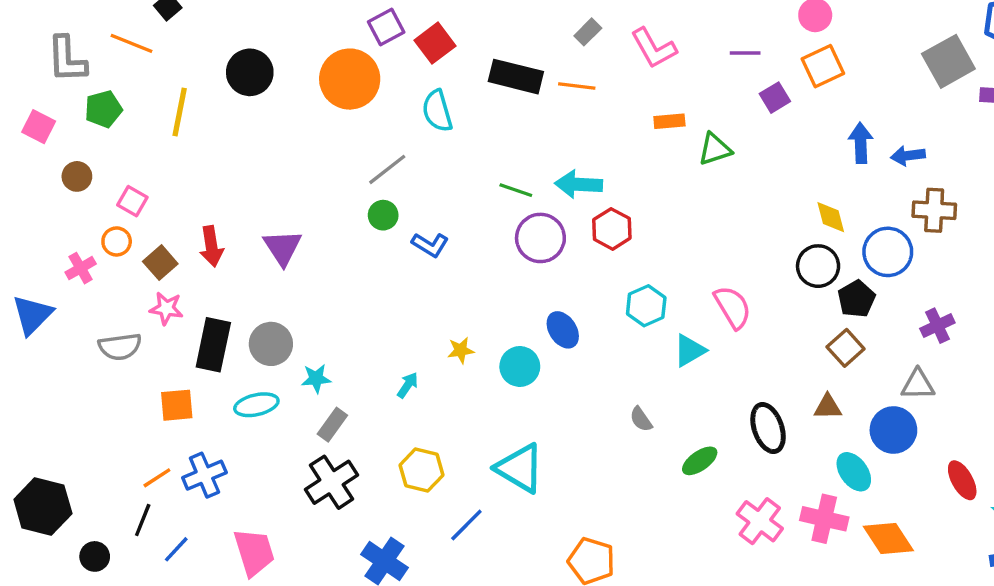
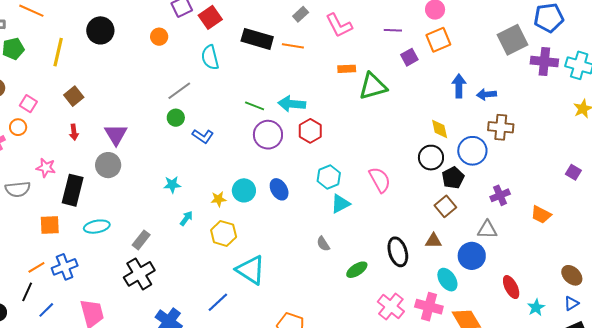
orange circle: (350, 79) -> (159, 37), size x0.5
green triangle: (715, 149) -> (373, 86), size x1.4
red arrow: (211, 246) -> (74, 132), size x0.7
brown square: (160, 263) -> (74, 96), moved
gray circle: (271, 344) -> (108, 165), moved
cyan triangle: (690, 351) -> (340, 204), moved
cyan circle: (520, 366) -> (244, 190), moved
cyan star: (316, 379) -> (172, 185), moved
yellow hexagon: (422, 470) -> (224, 233), moved

